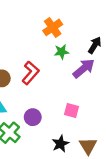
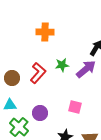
orange cross: (53, 27) -> (45, 32), moved, turned 36
green star: (62, 52) -> (62, 65), moved

